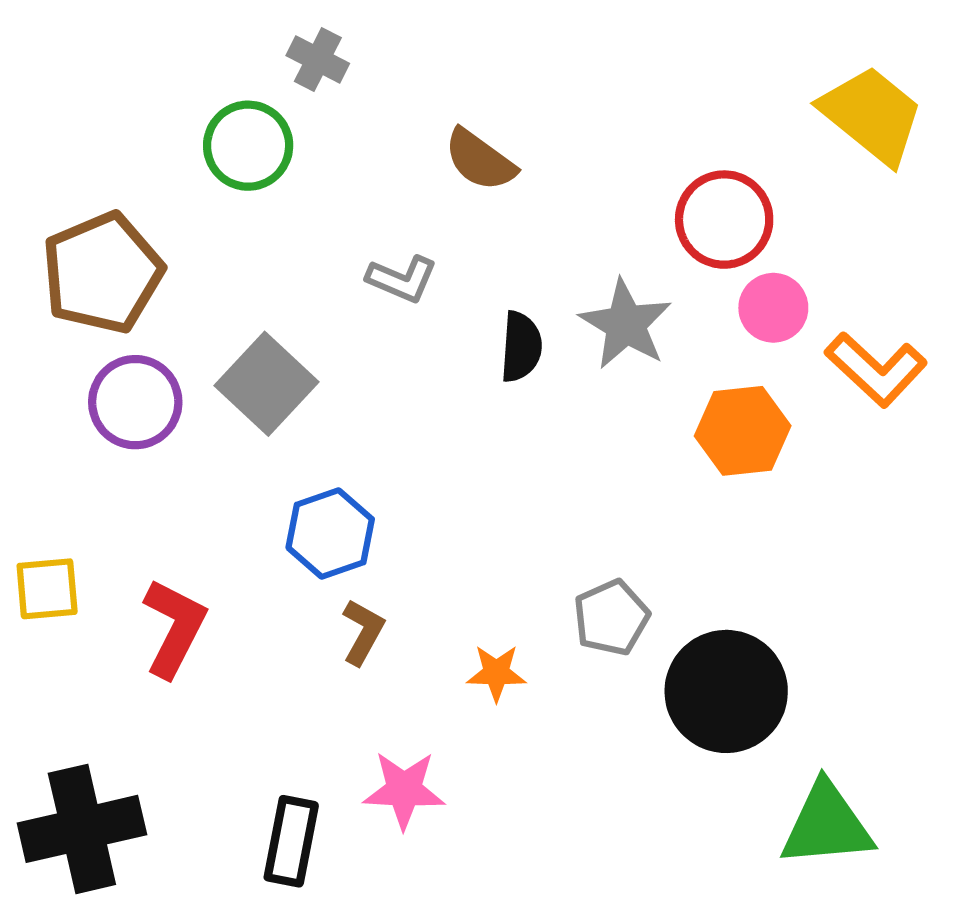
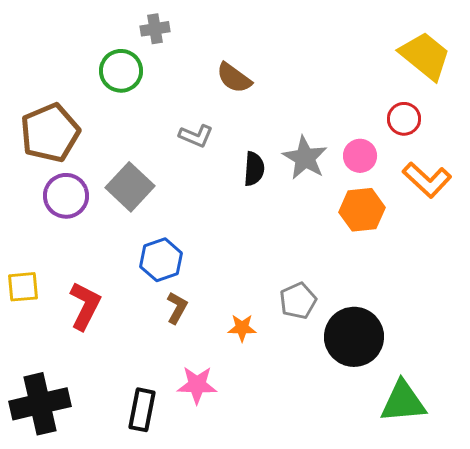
gray cross: (318, 60) -> (155, 29), turned -36
red circle: (724, 220) -> (404, 119), moved, size x0.7
pink circle: (773, 308) -> (360, 156), moved

